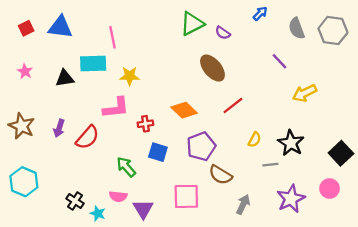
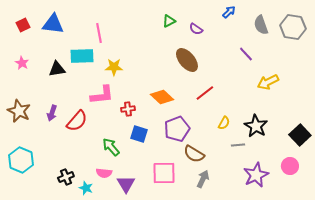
green triangle: (192, 24) -> (169, 21), size x0.6
black cross: (75, 201) -> (66, 177), turned 35
gray arrow: (243, 204) -> (203, 179), moved

